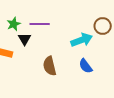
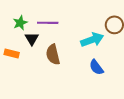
brown semicircle: (50, 66) -> (53, 55), moved

